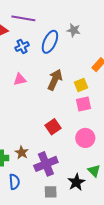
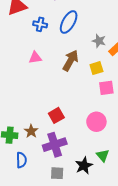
gray star: (74, 30) -> (99, 41), moved
blue cross: (22, 46) -> (40, 24), turned 32
pink square: (83, 104) -> (106, 88), moved
red square: (53, 127) -> (56, 115), moved

